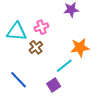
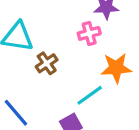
pink cross: (41, 27) -> (89, 33), moved

